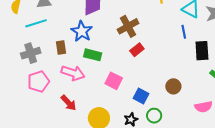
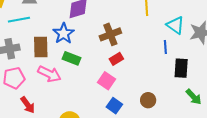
brown rectangle: (61, 47) -> (41, 47), size x1.5
pink square: (114, 81) -> (106, 81), moved
red arrow: (69, 103) -> (28, 105), moved

